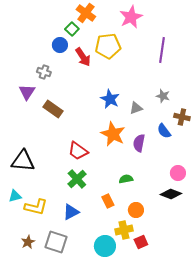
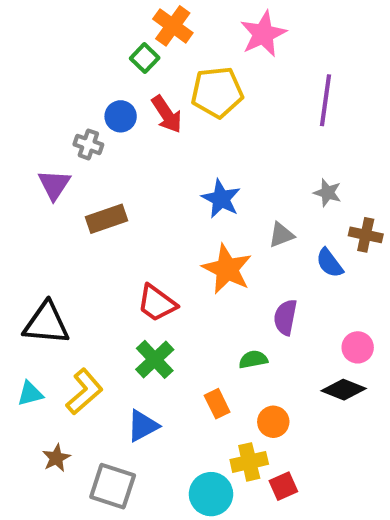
blue circle: (60, 45) -> (121, 116), moved
gray triangle: (136, 108) -> (281, 235), moved
brown rectangle: (53, 109) -> (107, 219), turned -54
purple semicircle: (139, 143) -> (285, 317), moved
yellow L-shape: (36, 207) -> (84, 392), moved, turned -55
brown star: (28, 242) -> (56, 458), moved

